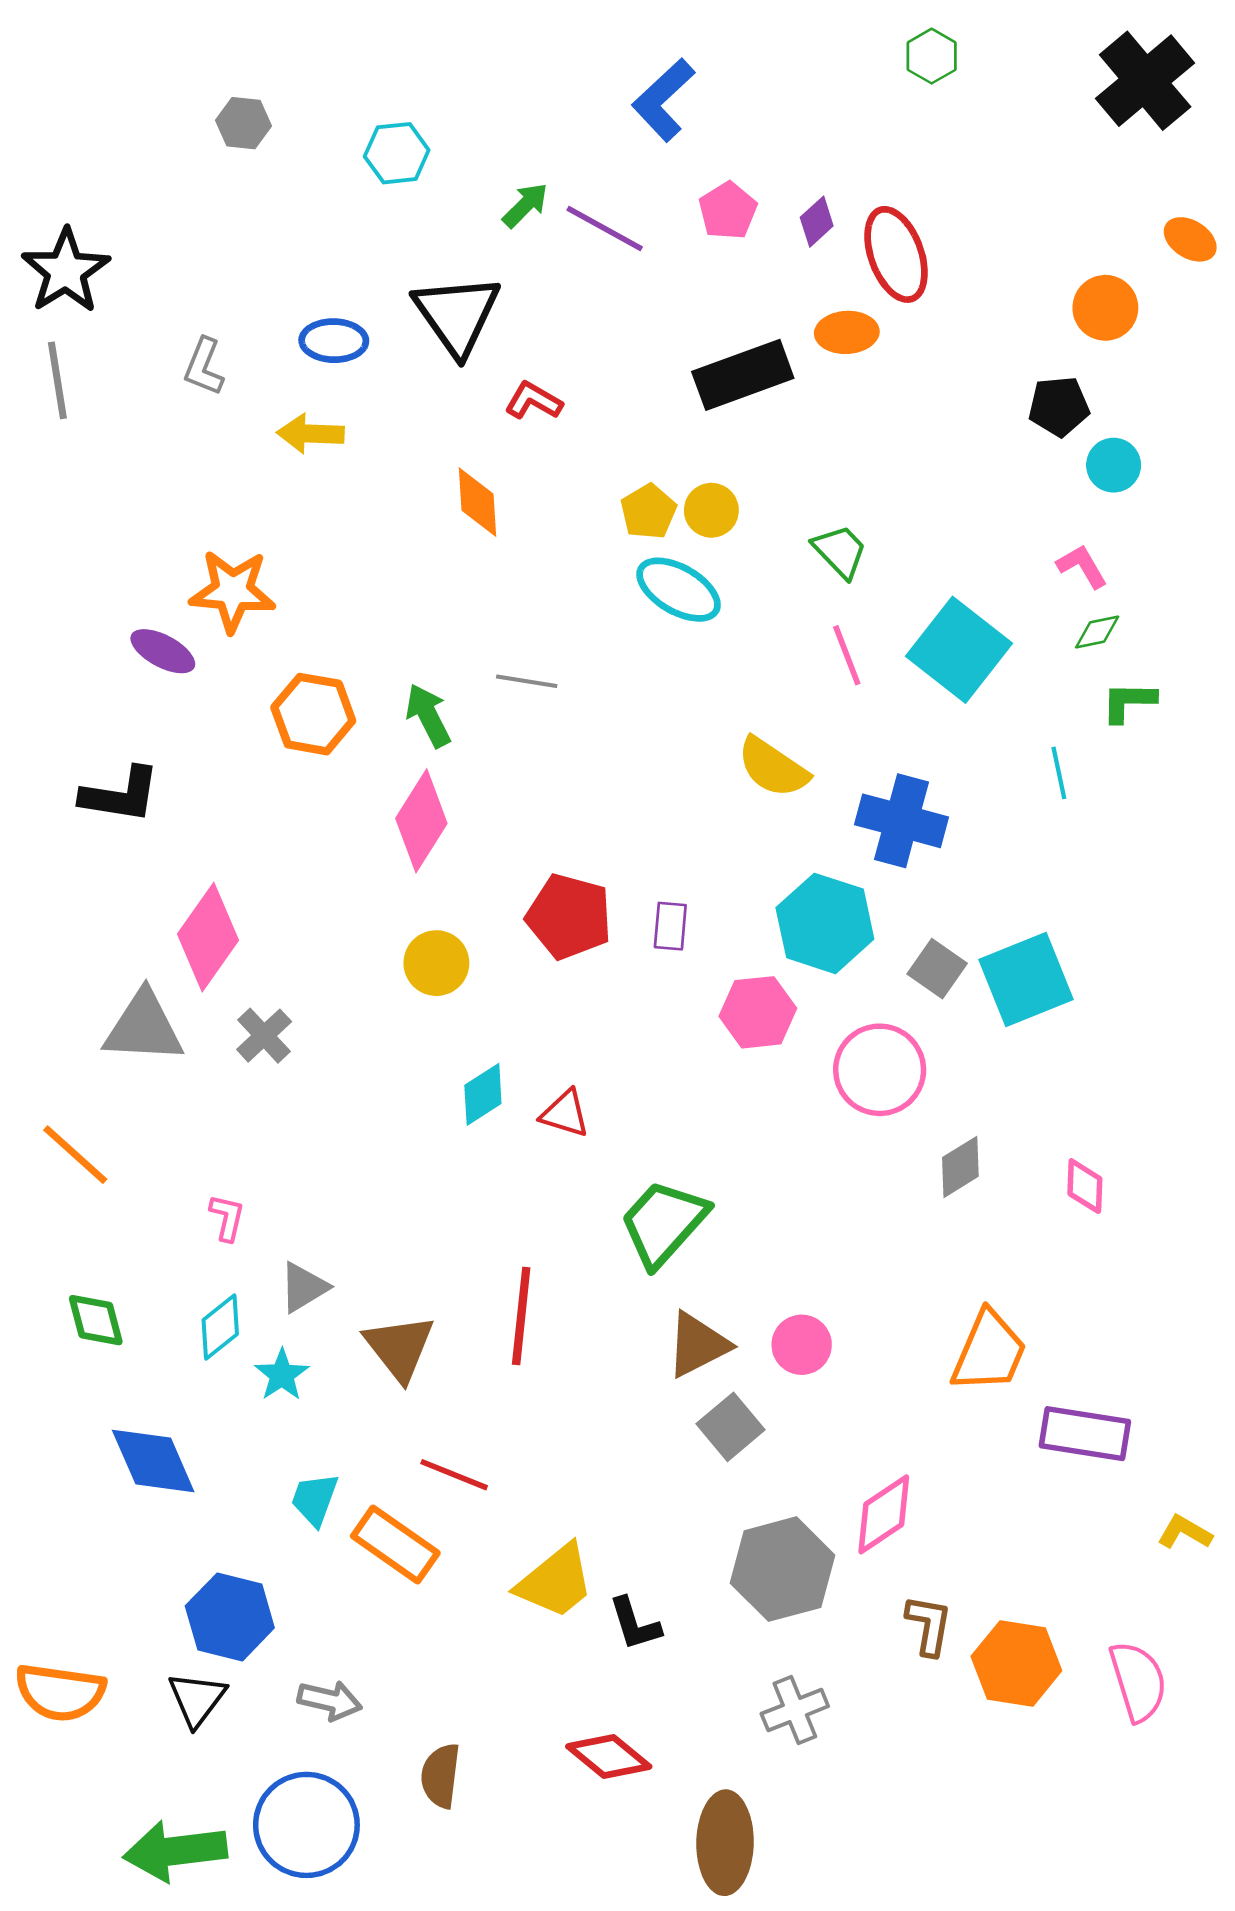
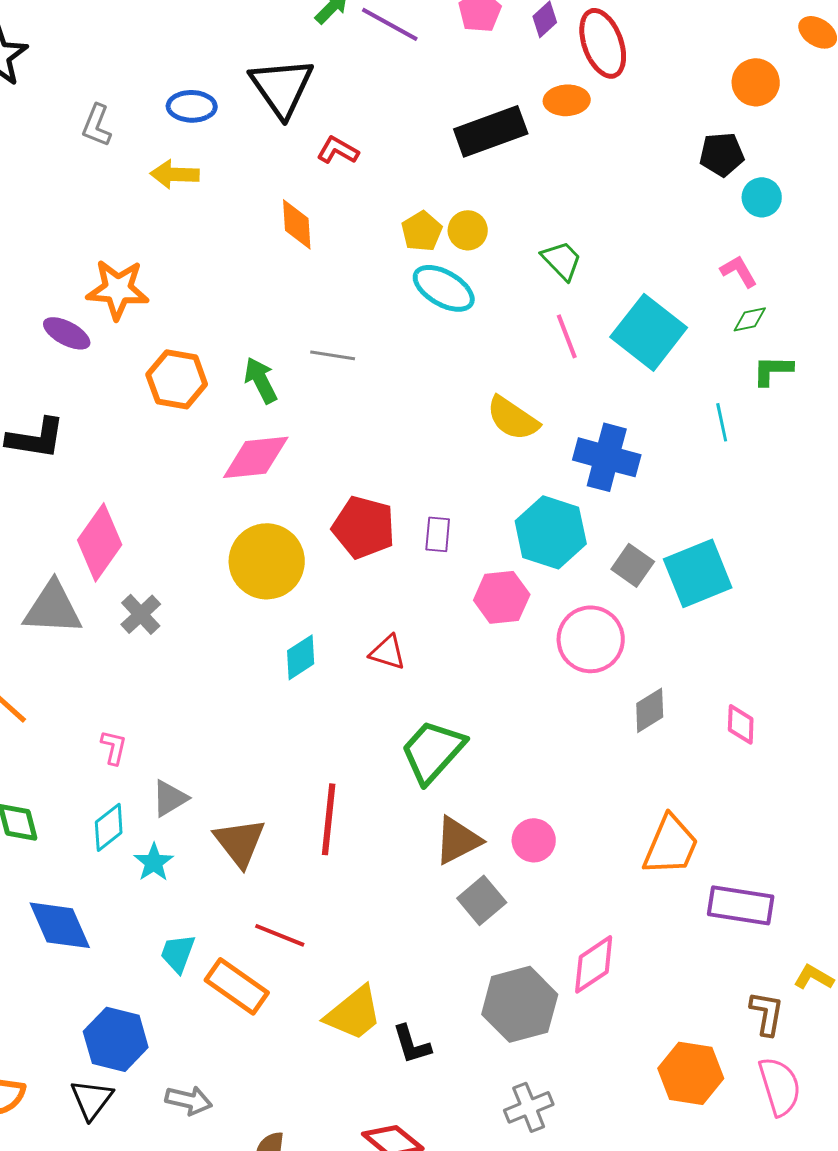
pink diamond: (421, 821) -> (256, 457), turned 52
yellow circle: (436, 963) -> (267, 561), size x1.6
red triangle: (565, 1114) -> (388, 652), moved
brown L-shape: (929, 1625) -> (767, 1013), moved

